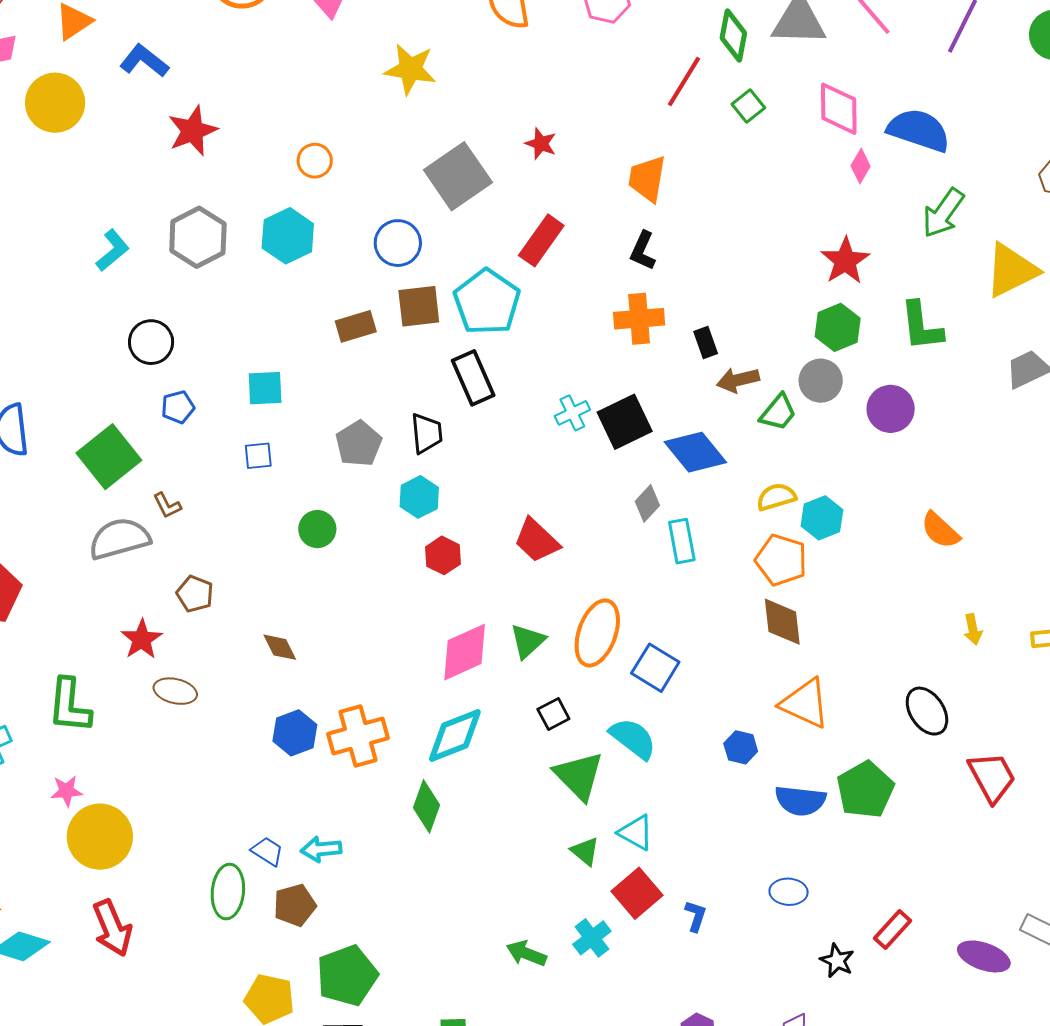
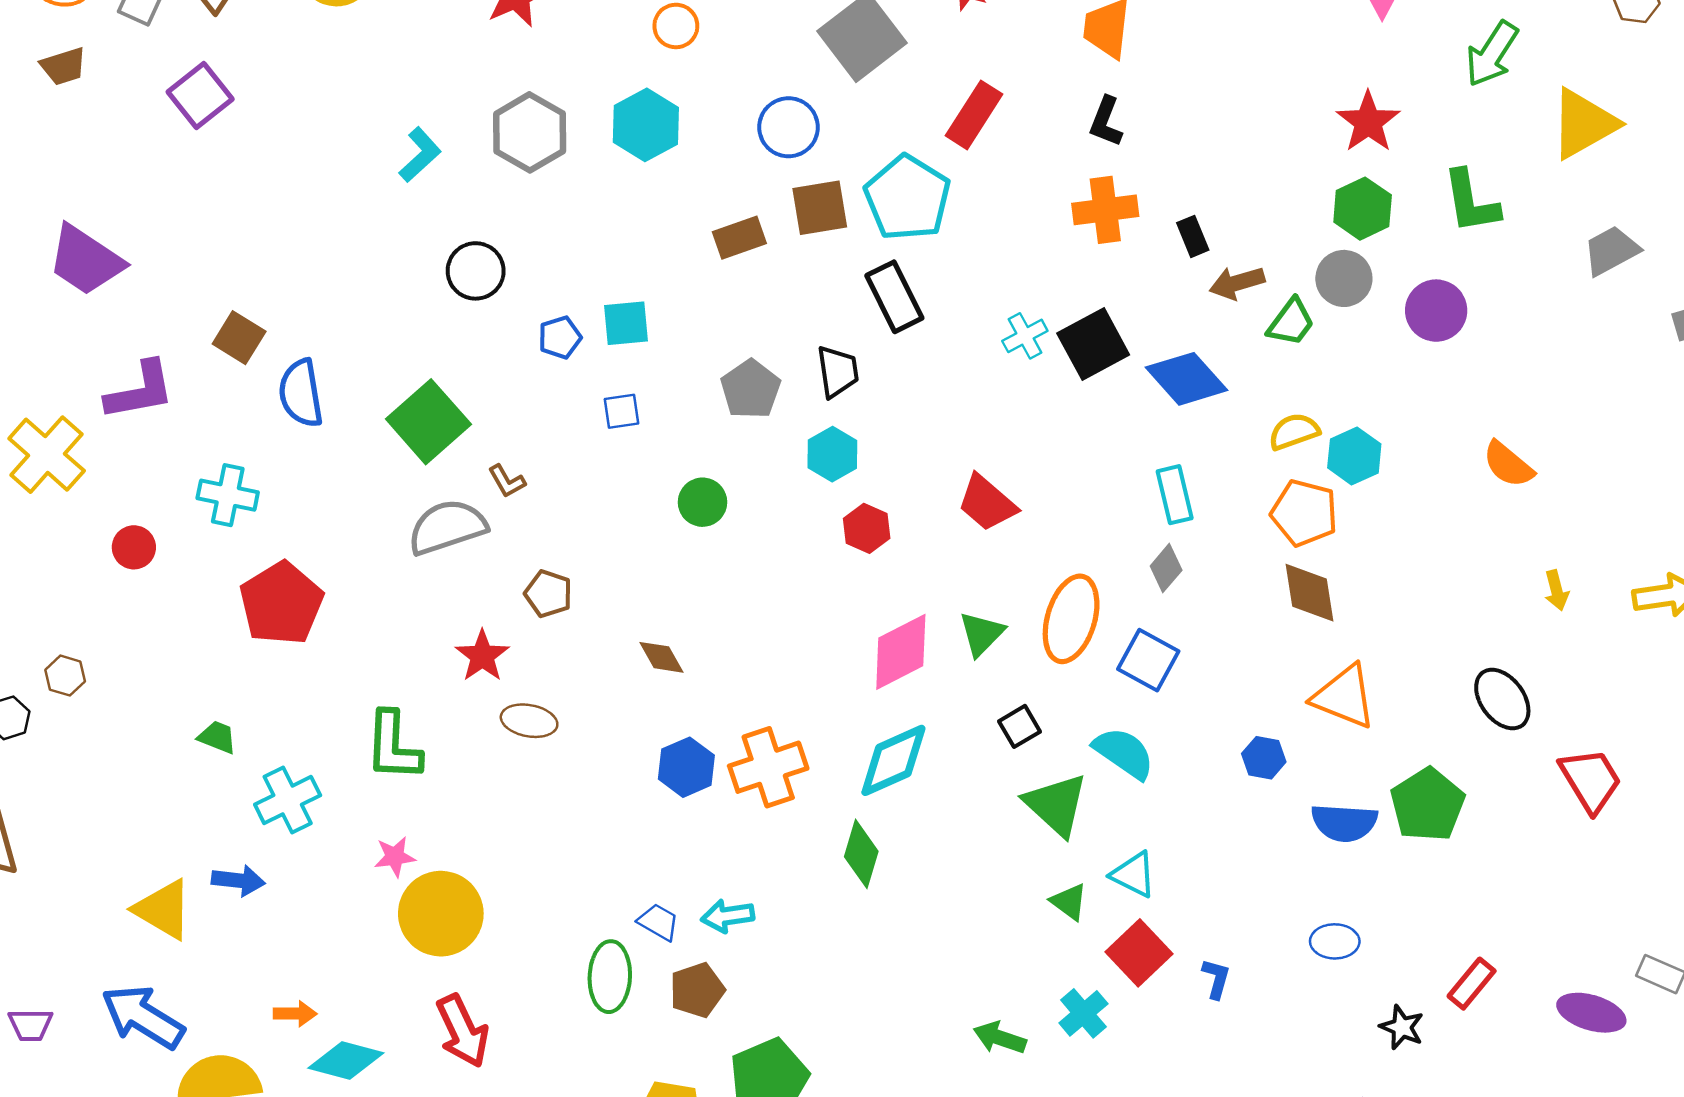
blue pentagon: (178, 407) -> (560, 337), moved
gray diamond: (647, 503) -> (1166, 568), moved

